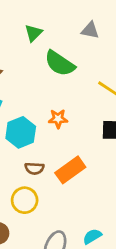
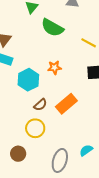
brown semicircle: (34, 168) -> (40, 105), turned -40

